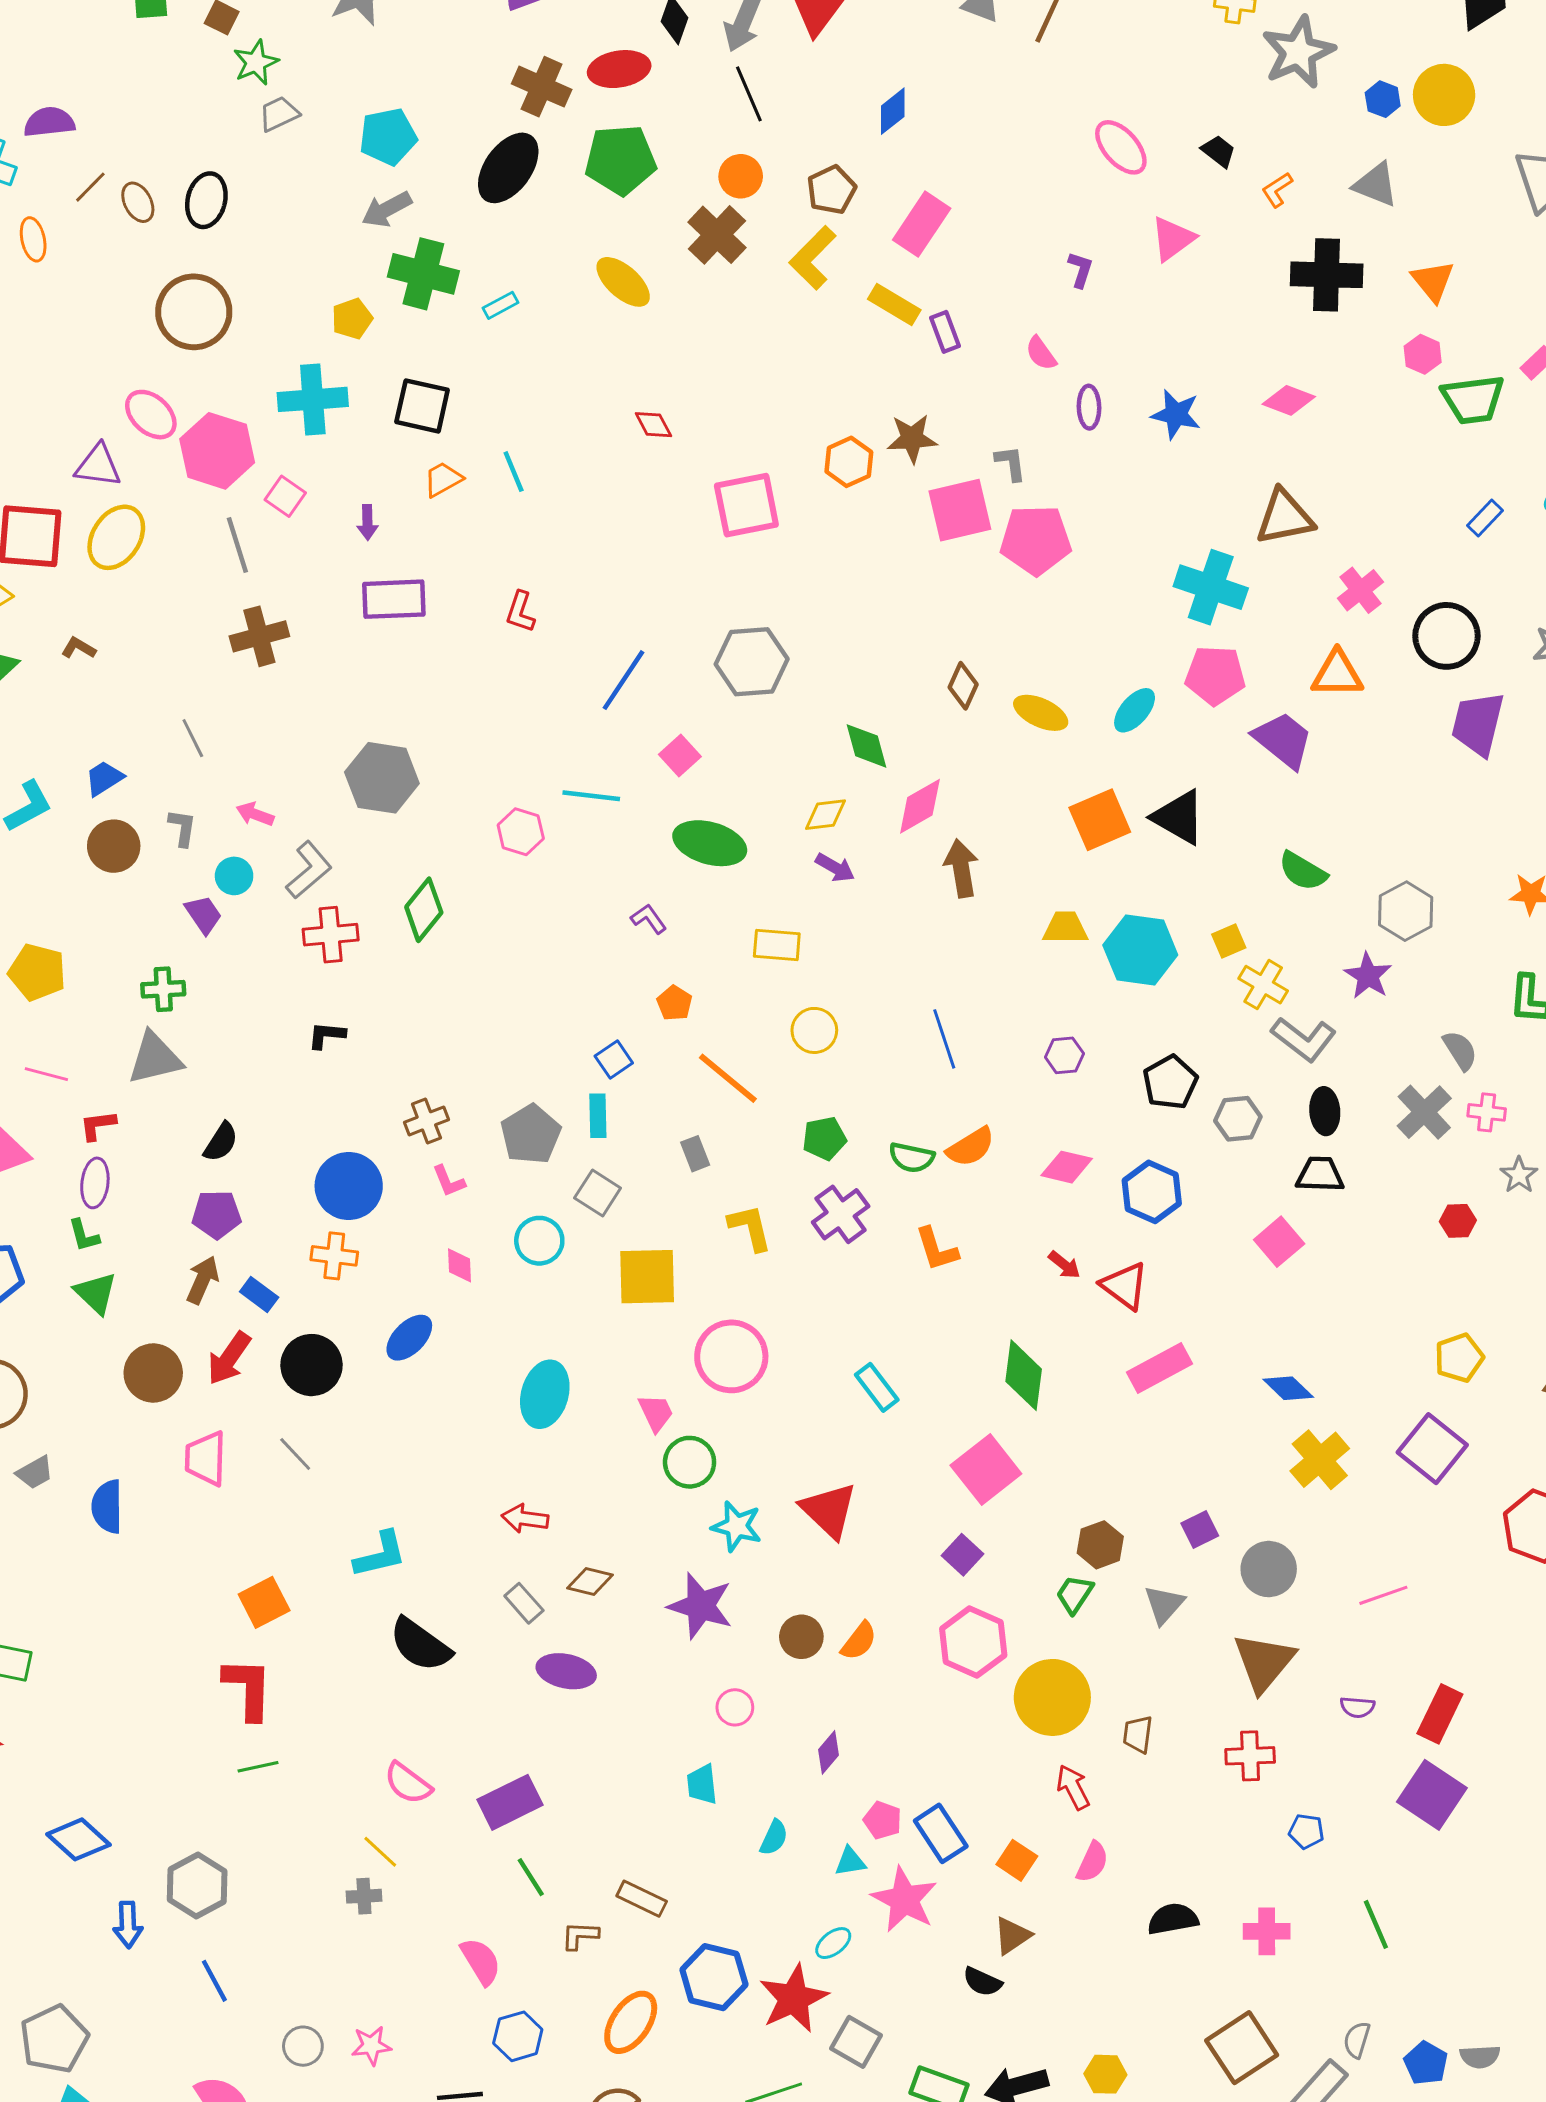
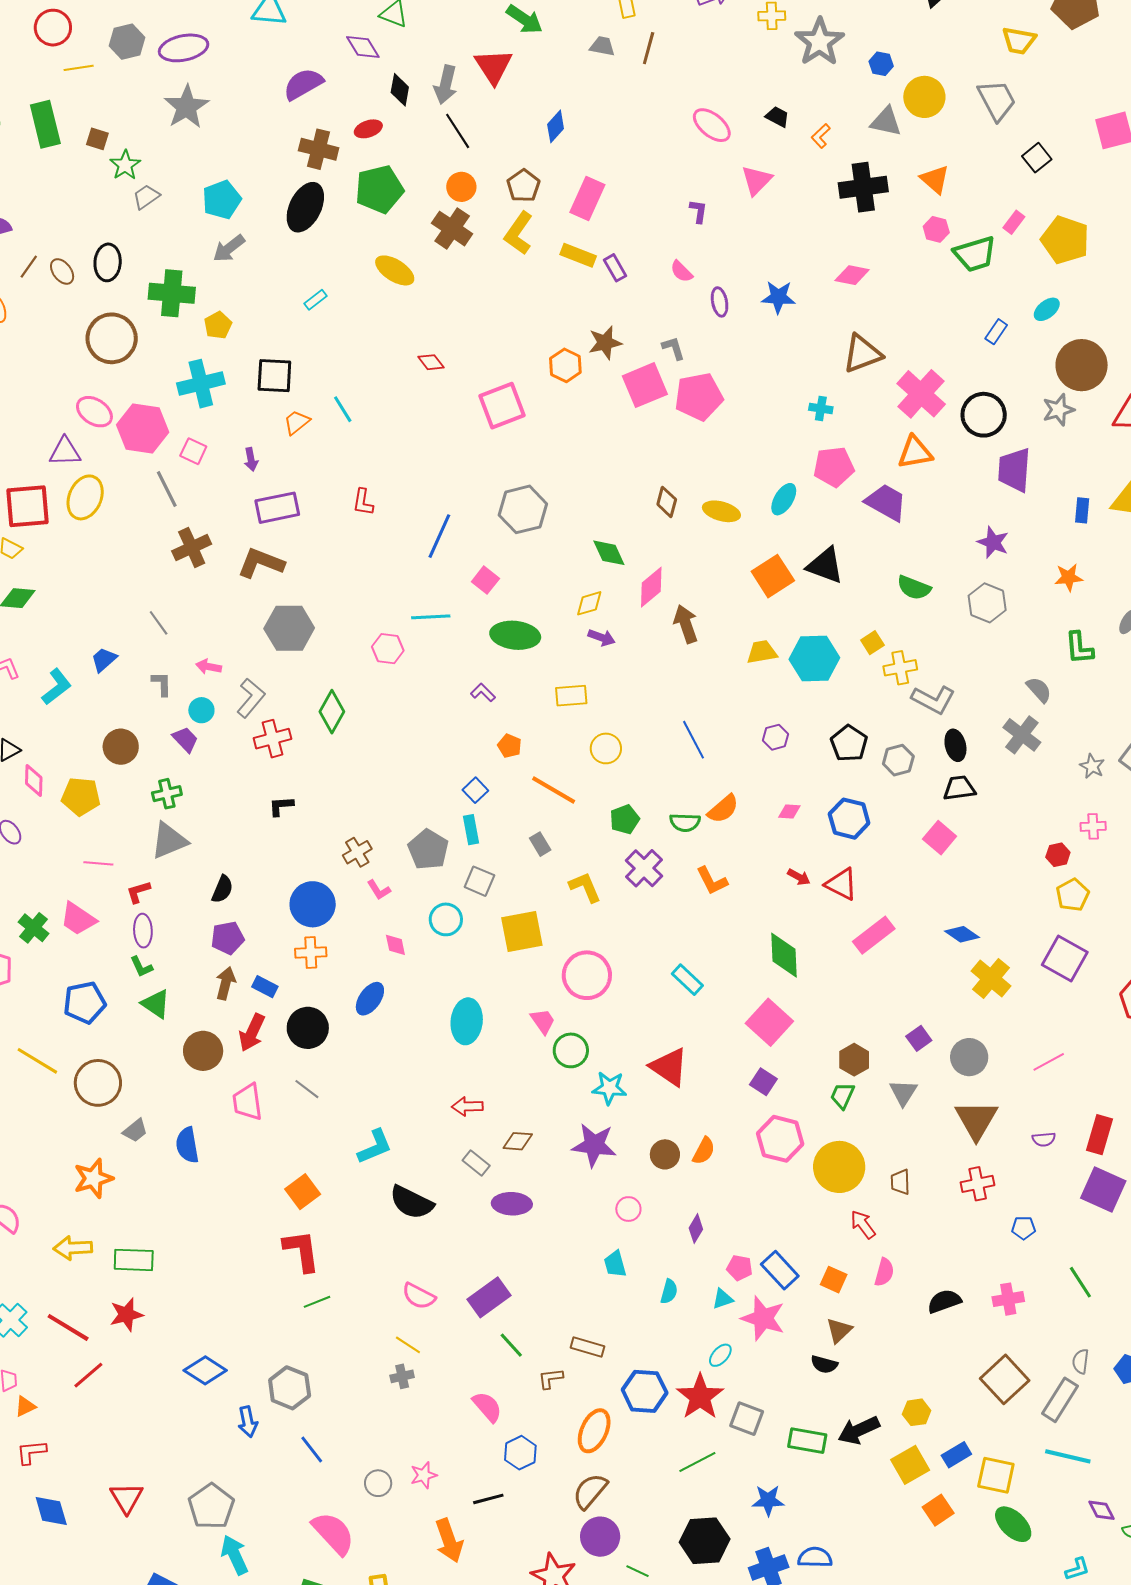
red ellipse: (619, 69) -> (368, 129), size x0.7
yellow circle: (1444, 95) -> (924, 97), moved
green cross: (423, 274) -> (172, 293), moved
cyan cross: (1211, 587) -> (821, 408), size x0.5
pink cross: (1360, 590) -> (921, 394), size x1.6
brown L-shape: (79, 648) -> (261, 563), moved, size x2.0
brown circle: (114, 846) -> (121, 747), moved
purple star: (1368, 976) -> (993, 542), moved
yellow cross: (1263, 985) -> (900, 668), turned -32
pink cross: (1487, 1112) -> (1093, 826), moved
pink diamond: (1067, 1167) -> (789, 811), size x0.7
red hexagon: (1458, 1221) -> (1058, 855), moved

